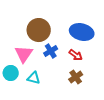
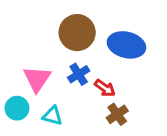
brown circle: (39, 30) -> (77, 33), moved
red arrow: (76, 55) -> (105, 88), moved

